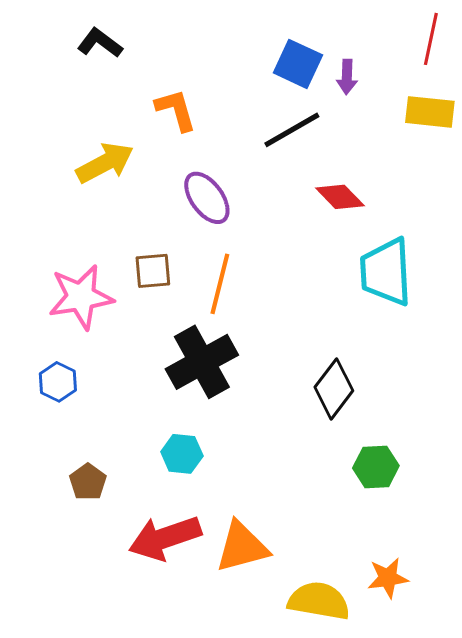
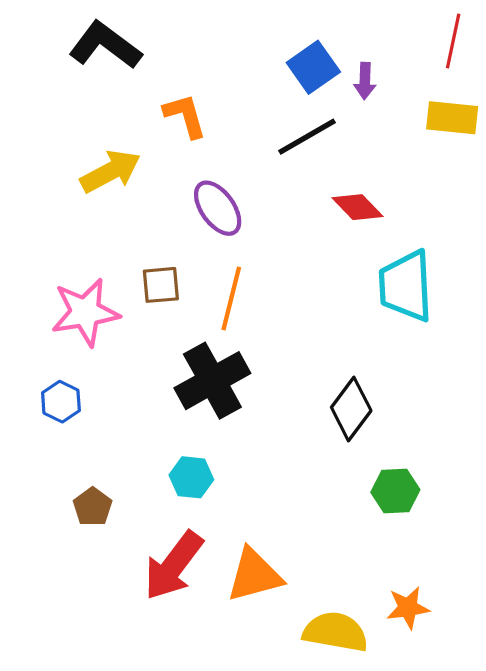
black L-shape: (100, 43) -> (105, 45), size x1.5
blue square: (298, 64) -> (313, 67), turned 30
red arrow: (165, 538) -> (173, 566), turned -34

